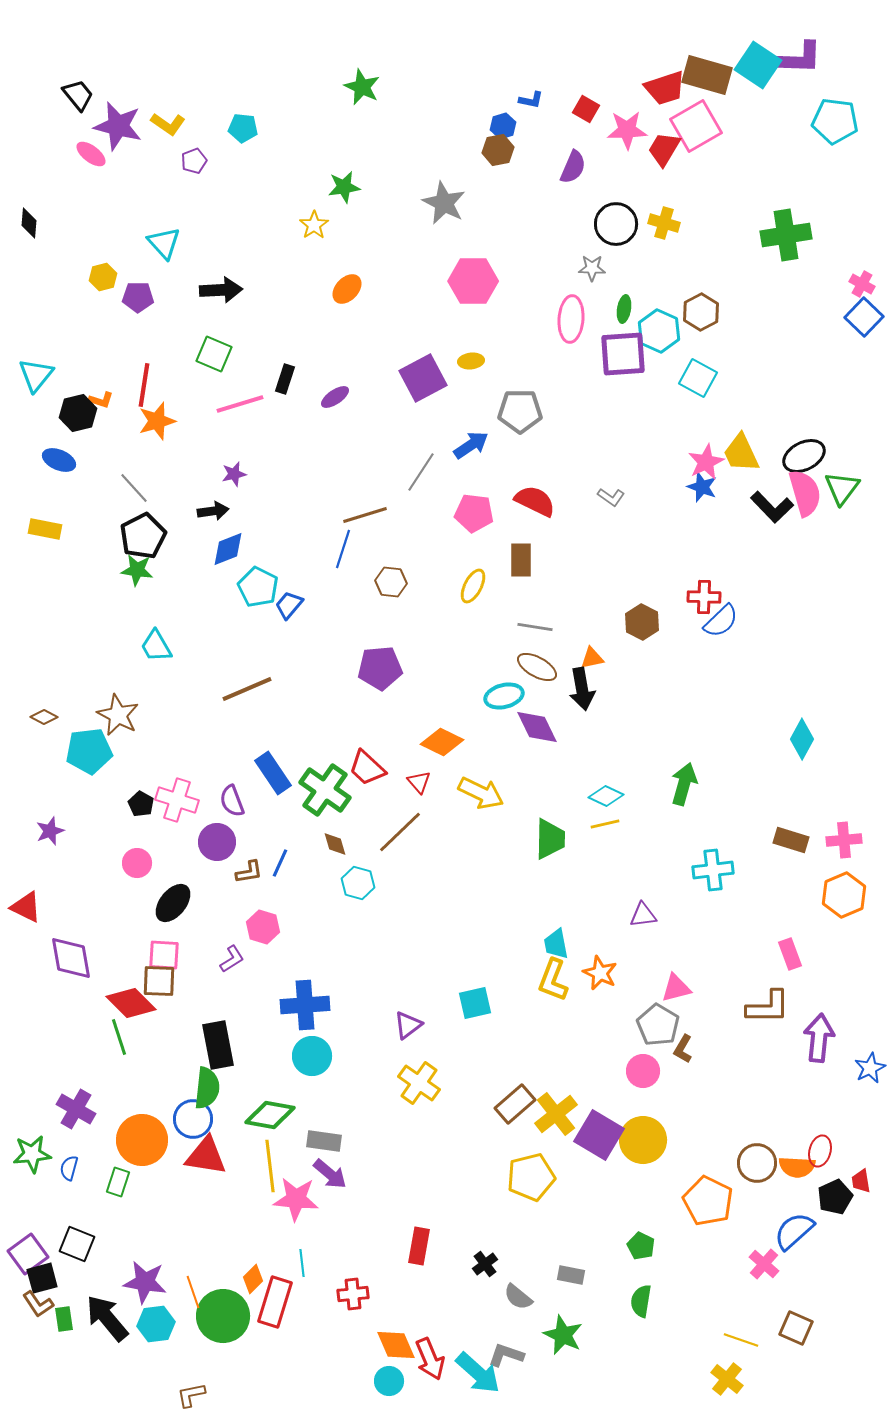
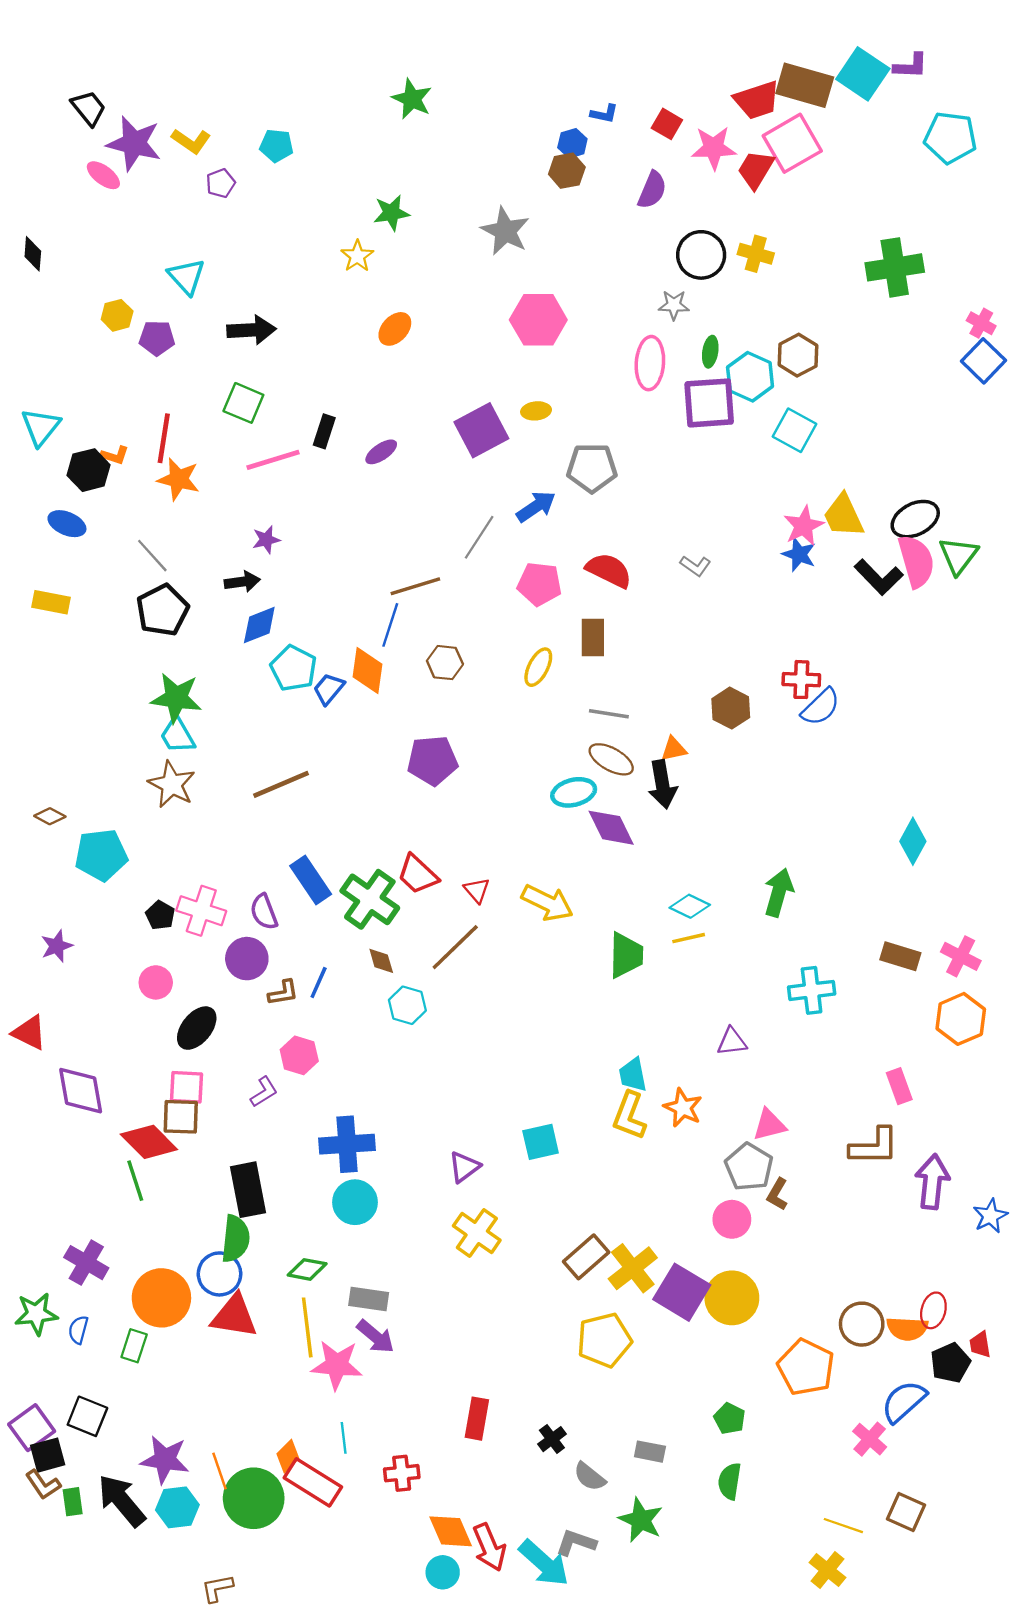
purple L-shape: (800, 58) -> (911, 66), size x0.7
orange star: (157, 421) -> (179, 479), turned 30
green star: (137, 570) -> (176, 698), moved, size x1.4
brown star: (118, 715) -> (172, 784), moved
orange diamond: (442, 742) -> (368, 671), moved, turned 72
pink cross: (844, 840) -> (961, 956), turned 32
green diamond: (270, 1115) -> (307, 1269), size x0.7
red rectangle: (275, 1302) -> (313, 1482), turned -75

